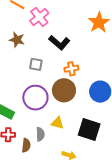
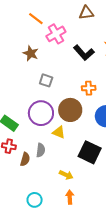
black L-shape: (59, 43) -> (84, 53), moved
orange cross: (71, 69) -> (89, 88), moved
yellow triangle: (57, 123) -> (59, 132), moved

